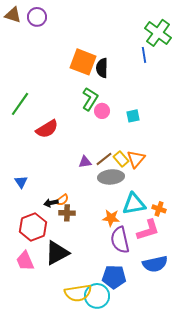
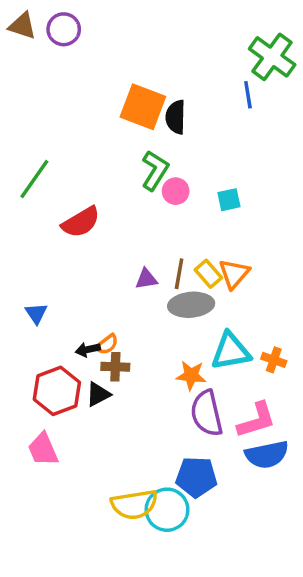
brown line: (104, 159) -> (179, 274), turned -42
pink L-shape: (148, 230) -> (257, 420), moved
black triangle: (57, 253) -> (98, 394), moved, size x0.6

